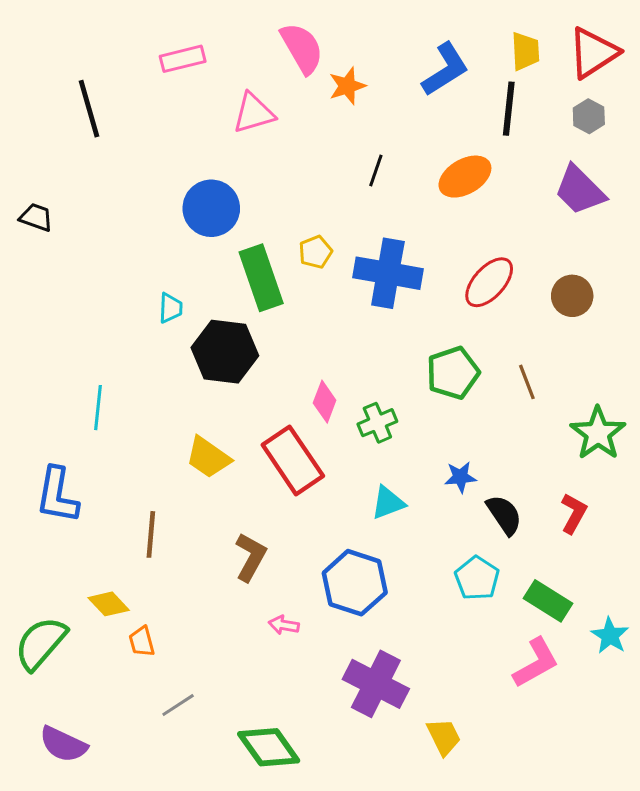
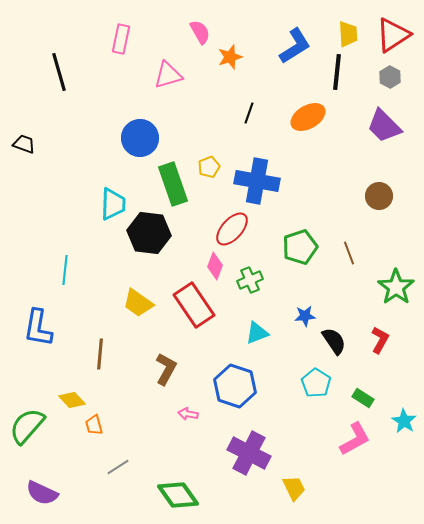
pink semicircle: (302, 48) -> (200, 32), size x0.7
pink rectangle: (183, 59) -> (121, 39), turned -64
red ellipse: (489, 282) -> (232, 229), moved
cyan trapezoid: (171, 308) -> (113, 204), size x1.6
green rectangle: (548, 601) -> (363, 398), size x0.7

